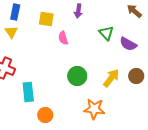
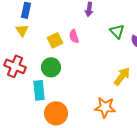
yellow square: (46, 19) -> (55, 40), moved, turned -35
green circle: (77, 76) -> (51, 67), moved
orange circle: (45, 115) -> (56, 113), size x1.5

